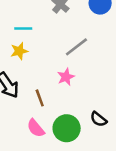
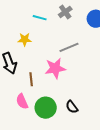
cyan line: (23, 29) -> (40, 18), moved
pink star: (66, 77) -> (55, 68), size x1.5

